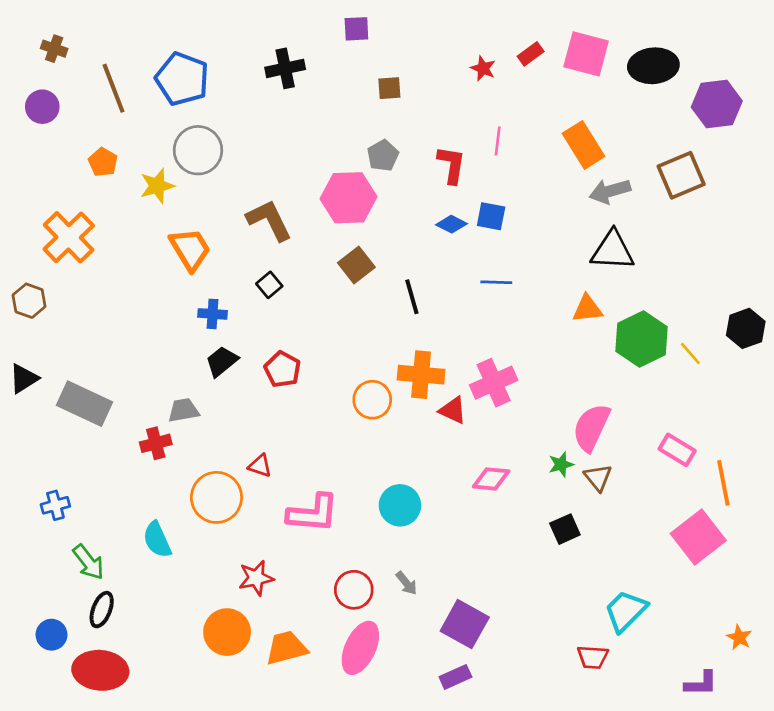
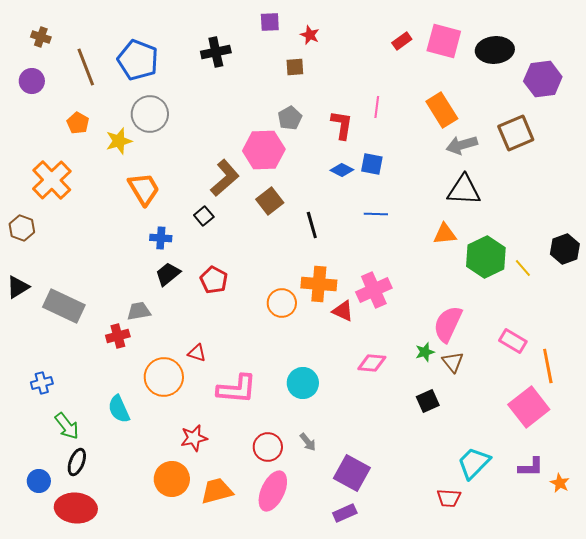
red star: (483, 68) -> (310, 35), moved
brown L-shape: (269, 220) -> (225, 178), moved, turned 75
purple L-shape: (701, 684) -> (531, 467), moved

